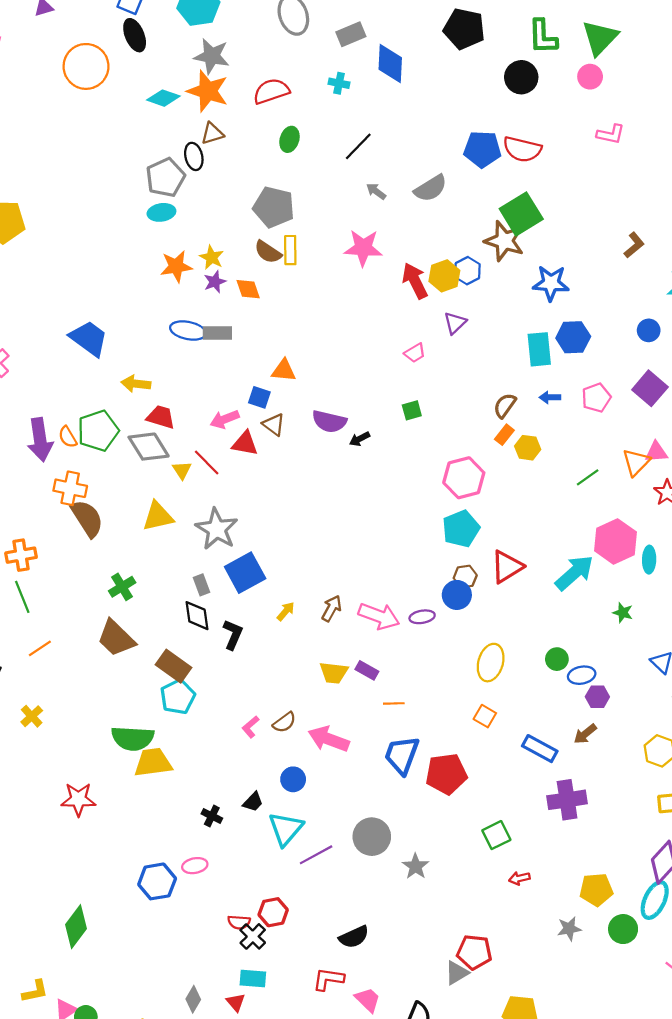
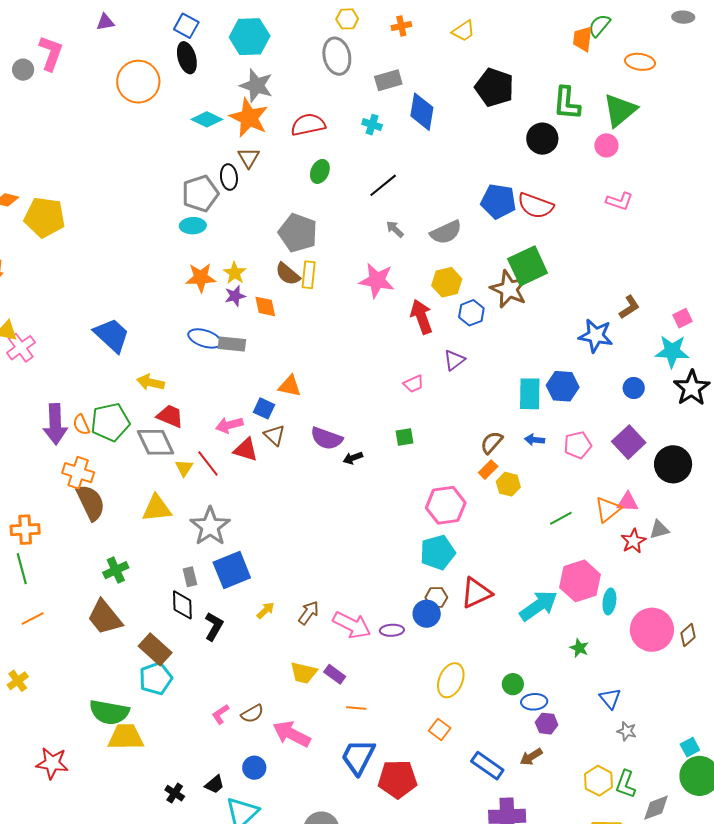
brown triangle: (212, 134) -> (249, 158), turned -50
yellow hexagon: (444, 276) -> (447, 282), moved
blue star: (551, 283) -> (596, 336), moved

